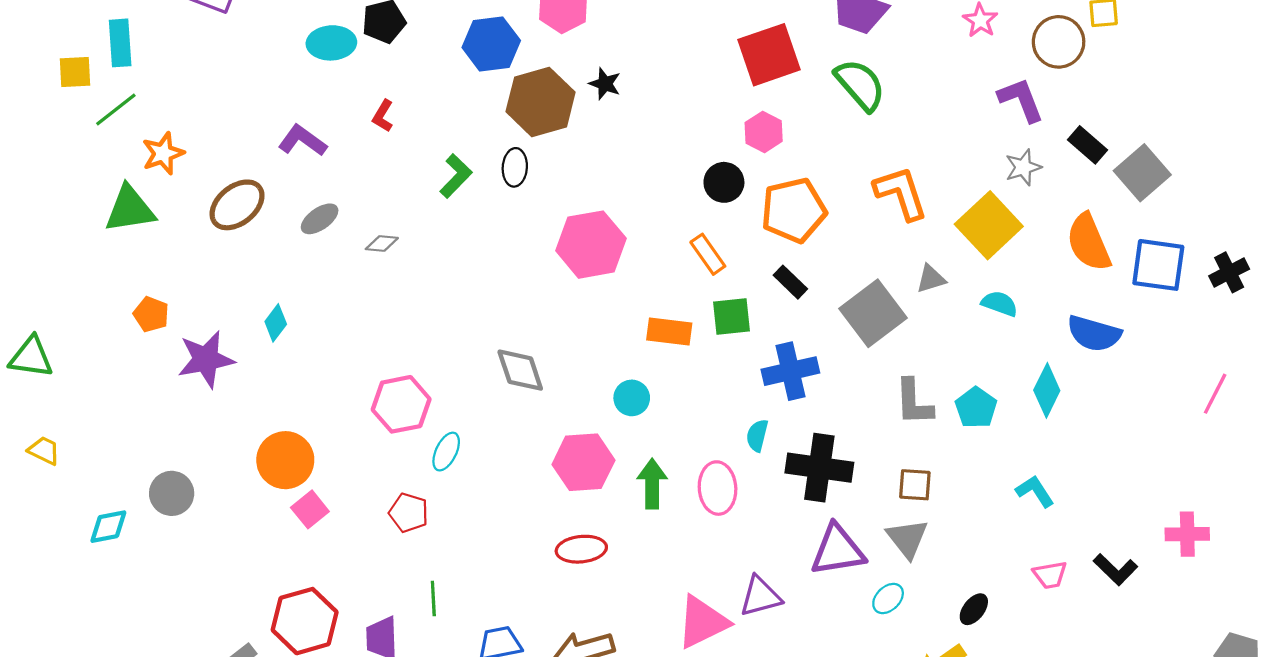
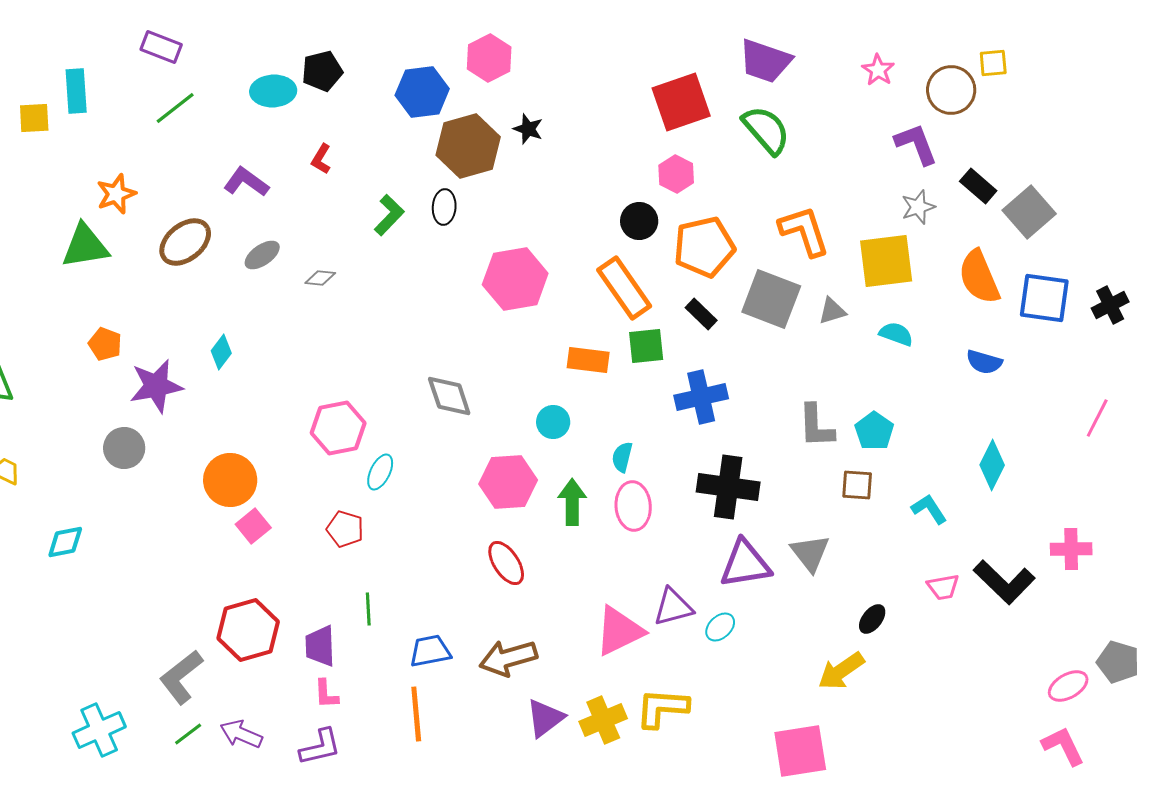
green line: (116, 109) -> (175, 108), moved
yellow square: (989, 225) -> (886, 261), turned 36
orange rectangle: (708, 254) -> (624, 288), size x1.6
gray square: (873, 313) -> (771, 299), moved, turned -32
blue semicircle: (1094, 334) -> (984, 362), size x0.7
cyan diamond: (1047, 390) -> (992, 465), moved
cyan semicircle: (757, 435) -> (622, 457), moved
brown square: (915, 485) -> (857, 485), moved
gray circle: (172, 493) -> (124, 448), moved
red ellipse: (581, 549) -> (506, 563), turned 63
black L-shape: (1115, 570) -> (1004, 582), size x1.5
cyan ellipse: (888, 598) -> (720, 627), moved

